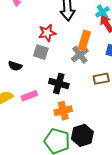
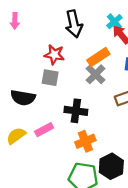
red star: (47, 33) -> (54, 55), turned 30
orange rectangle: (84, 40) -> (98, 57), turned 48
black semicircle: (15, 66) -> (23, 98), size x1.5

